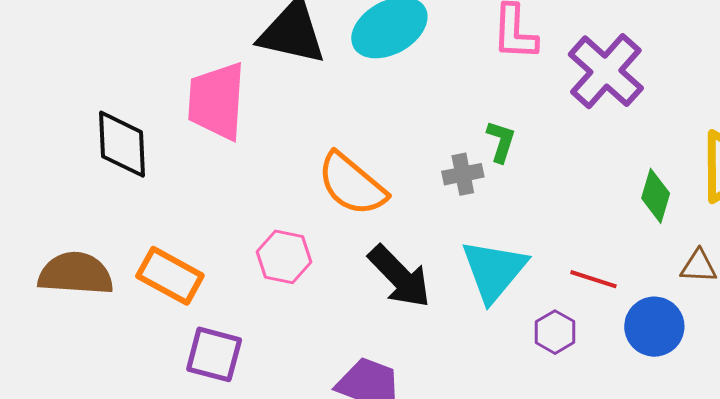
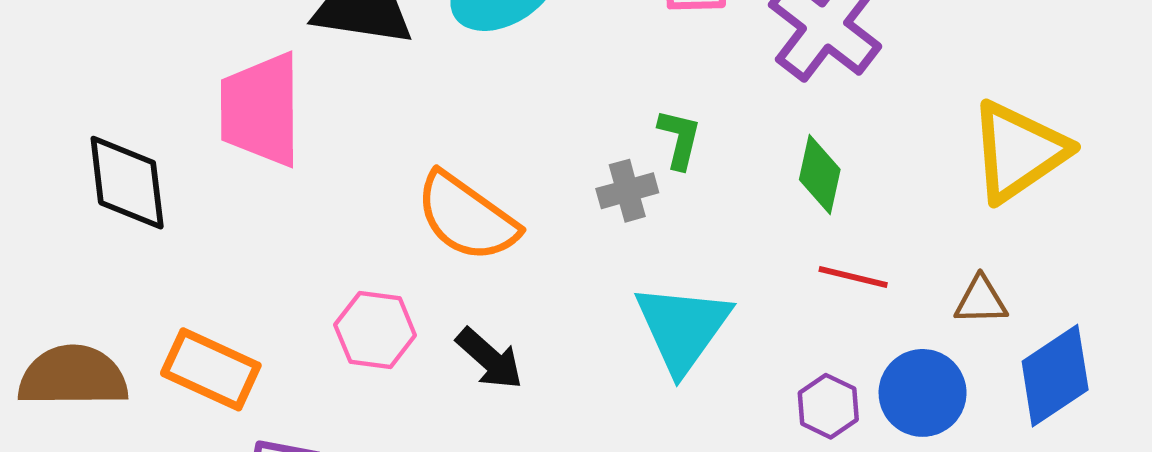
green diamond: (656, 196) -> (820, 175), moved
black arrow: (399, 276) -> (489, 359), moved, size x0.7
red line: (593, 279) -> (853, 277), moved
purple hexagon: (555, 332) -> (828, 406), moved

